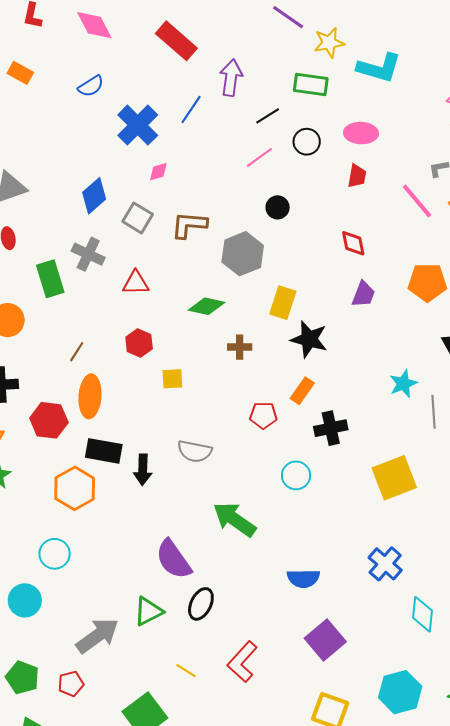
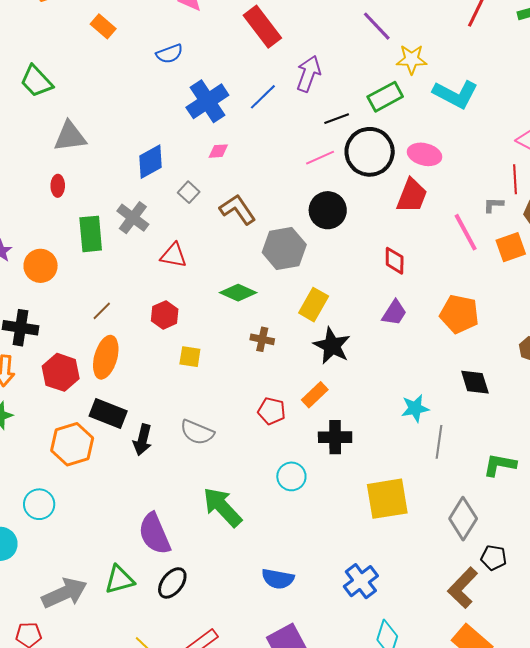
green rectangle: (311, 85) -> (385, 97), turned -48
black circle: (307, 142) -> (370, 152), size x1.8
red trapezoid: (357, 176) -> (412, 196), size x1.5
black circle: (278, 207) -> (328, 210), size x1.6
gray square: (138, 218) -> (189, 192), size x0.7
brown L-shape: (189, 225) -> (238, 209), turned 39

